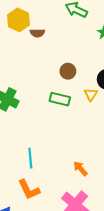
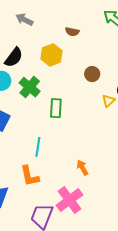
yellow hexagon: (18, 20) -> (52, 55), moved
green rectangle: (60, 99) -> (56, 108), moved, turned 66

